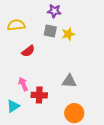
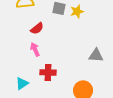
gray triangle: (69, 81) -> (96, 55), moved
pink arrow: (23, 84) -> (35, 49), moved

